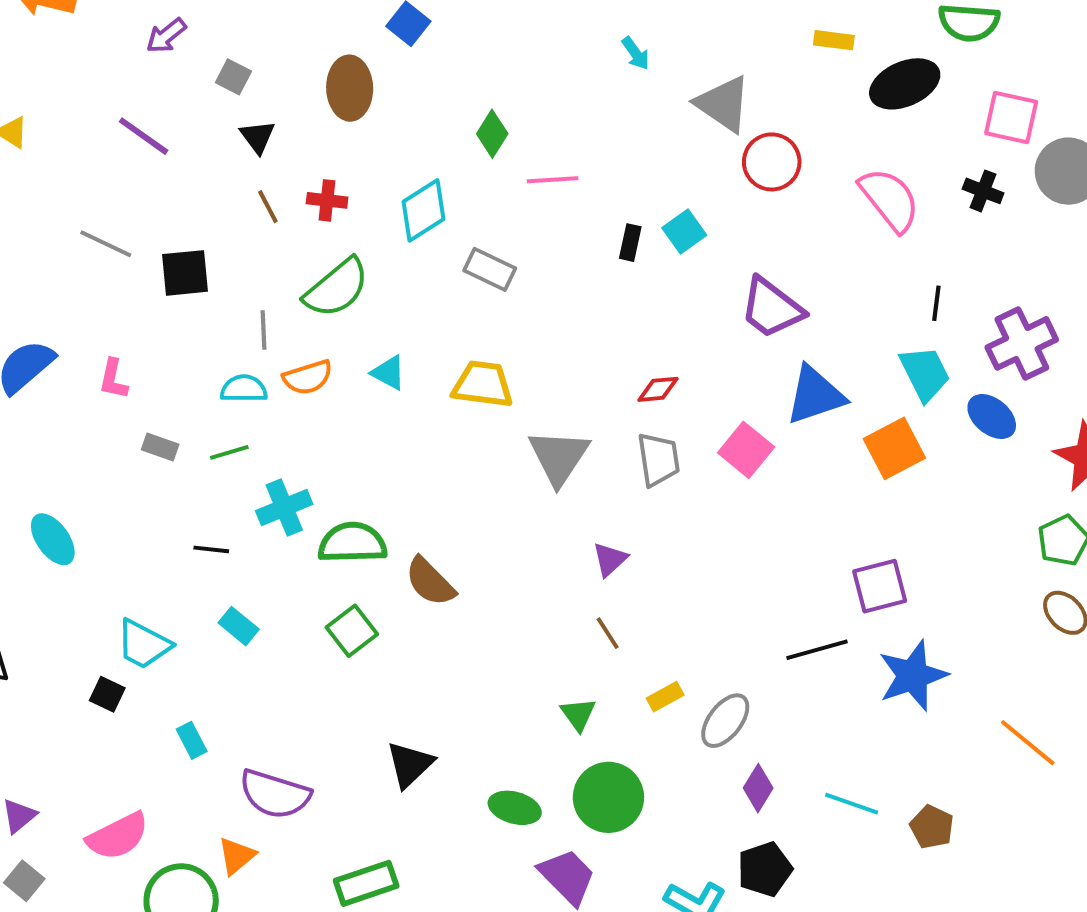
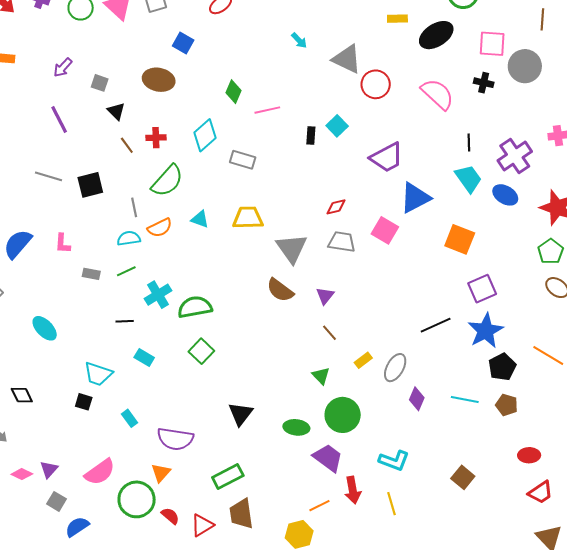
brown ellipse: (350, 88) -> (159, 80), turned -68
purple line: (144, 136) -> (59, 119), turned 36
purple trapezoid: (772, 308) -> (387, 157), turned -57
orange square: (894, 448) -> (460, 239), moved, turned -32
gray trapezoid: (658, 459) -> (342, 242), turned -64
brown semicircle: (430, 582) -> (280, 290), moved
purple square: (880, 586) -> (482, 289), moved
black pentagon: (765, 869) -> (502, 367), moved

